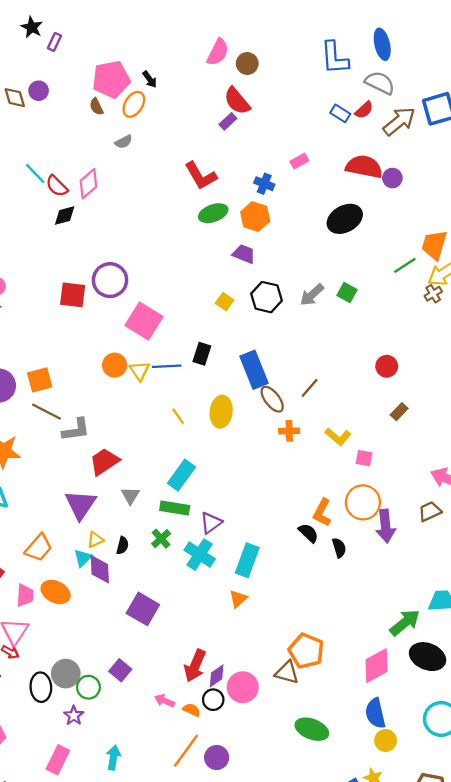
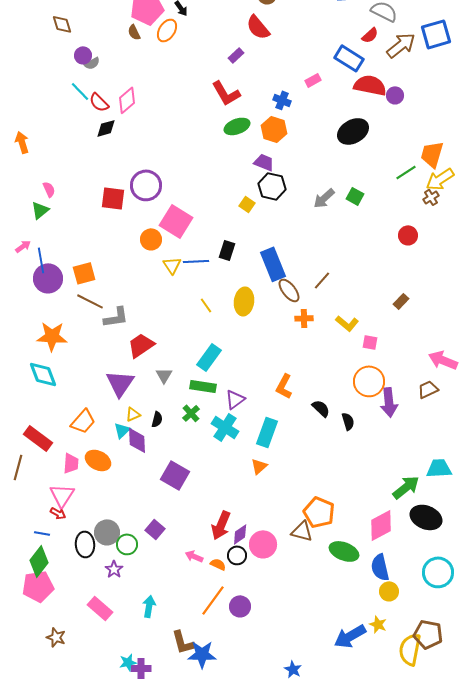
purple circle: (39, 91) -> (83, 55), moved
blue rectangle: (340, 113) -> (349, 58), moved, size x1.6
purple rectangle: (228, 121) -> (236, 55), moved
gray semicircle: (124, 142) -> (92, 63), moved
black hexagon: (267, 297) -> (272, 186), moved
orange circle: (115, 365) -> (151, 239), moved
red circle: (387, 366) -> (408, 235), moved
orange L-shape: (322, 513) -> (284, 386), moved
green ellipse: (312, 729) -> (344, 551), moved
pink rectangle: (58, 760) -> (100, 608), turned -75

